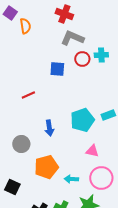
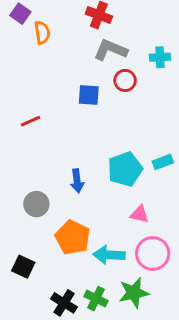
cyan cross: (101, 55) -> (160, 57), moved
red line: (28, 95) -> (31, 121), moved
orange pentagon: (46, 167) -> (73, 237), turned -30
cyan arrow: (71, 179) -> (109, 255), size x1.5

